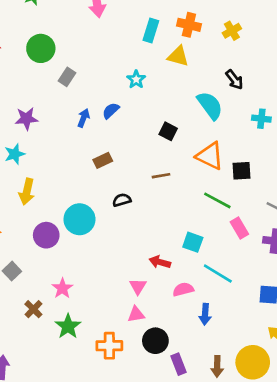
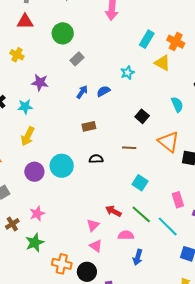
cyan semicircle: (210, 105) -> (177, 105), size x0.7
green line: (217, 200) -> (141, 214), moved
cyan square: (193, 242) -> (140, 183), moved
cyan line: (218, 273) -> (168, 226), moved
pink triangle: (136, 314) -> (96, 246), moved, turned 32
black circle: (155, 341) -> (87, 272), moved

